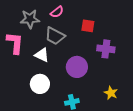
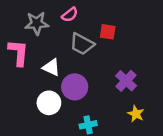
gray trapezoid: (55, 36) -> (82, 44), moved
purple cross: (106, 49) -> (126, 81), moved, turned 36
purple circle: (77, 67) -> (75, 87), moved

